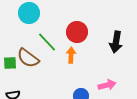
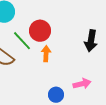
red circle: (77, 32) -> (40, 31), moved

